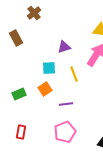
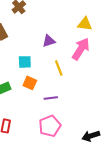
cyan square: (49, 68) -> (25, 62), moved
orange square: (45, 89) -> (30, 83), turned -32

